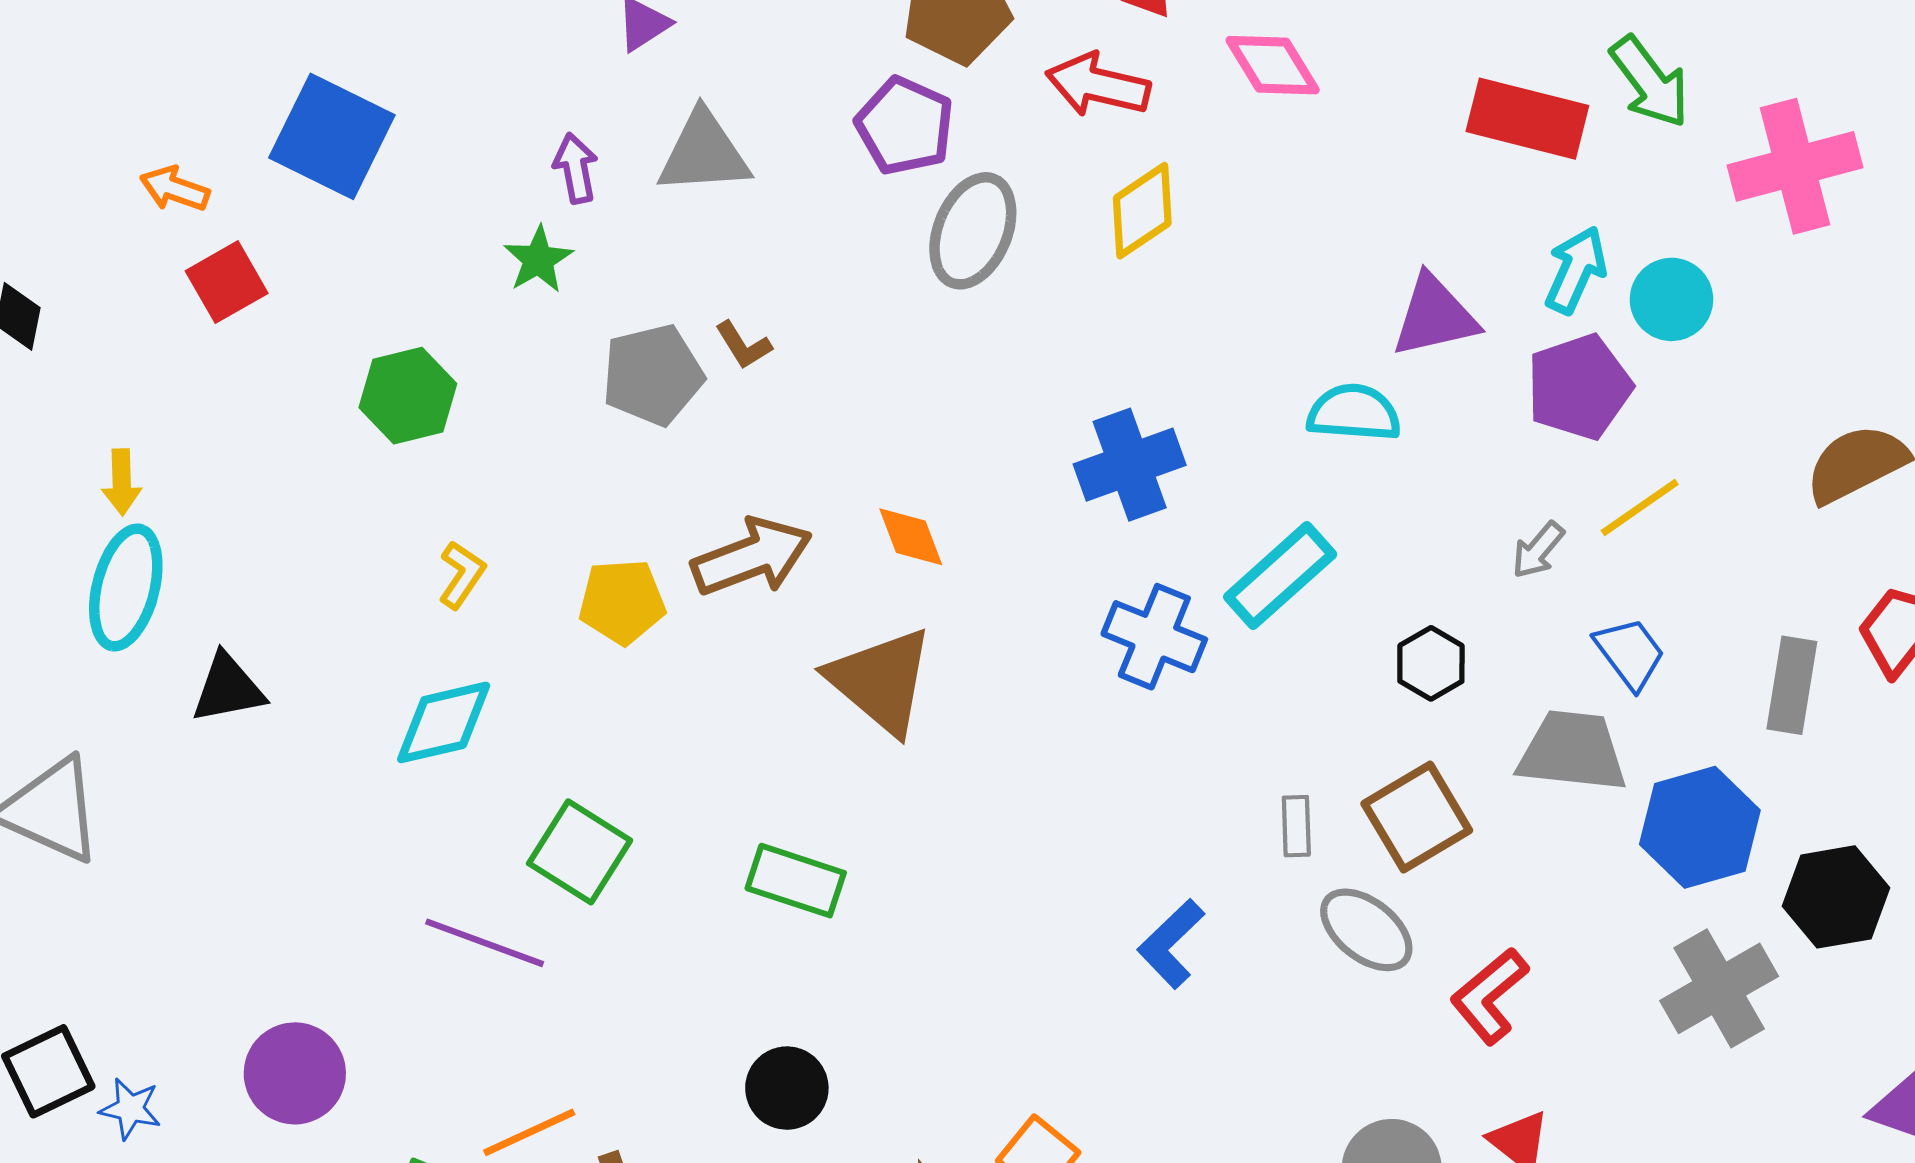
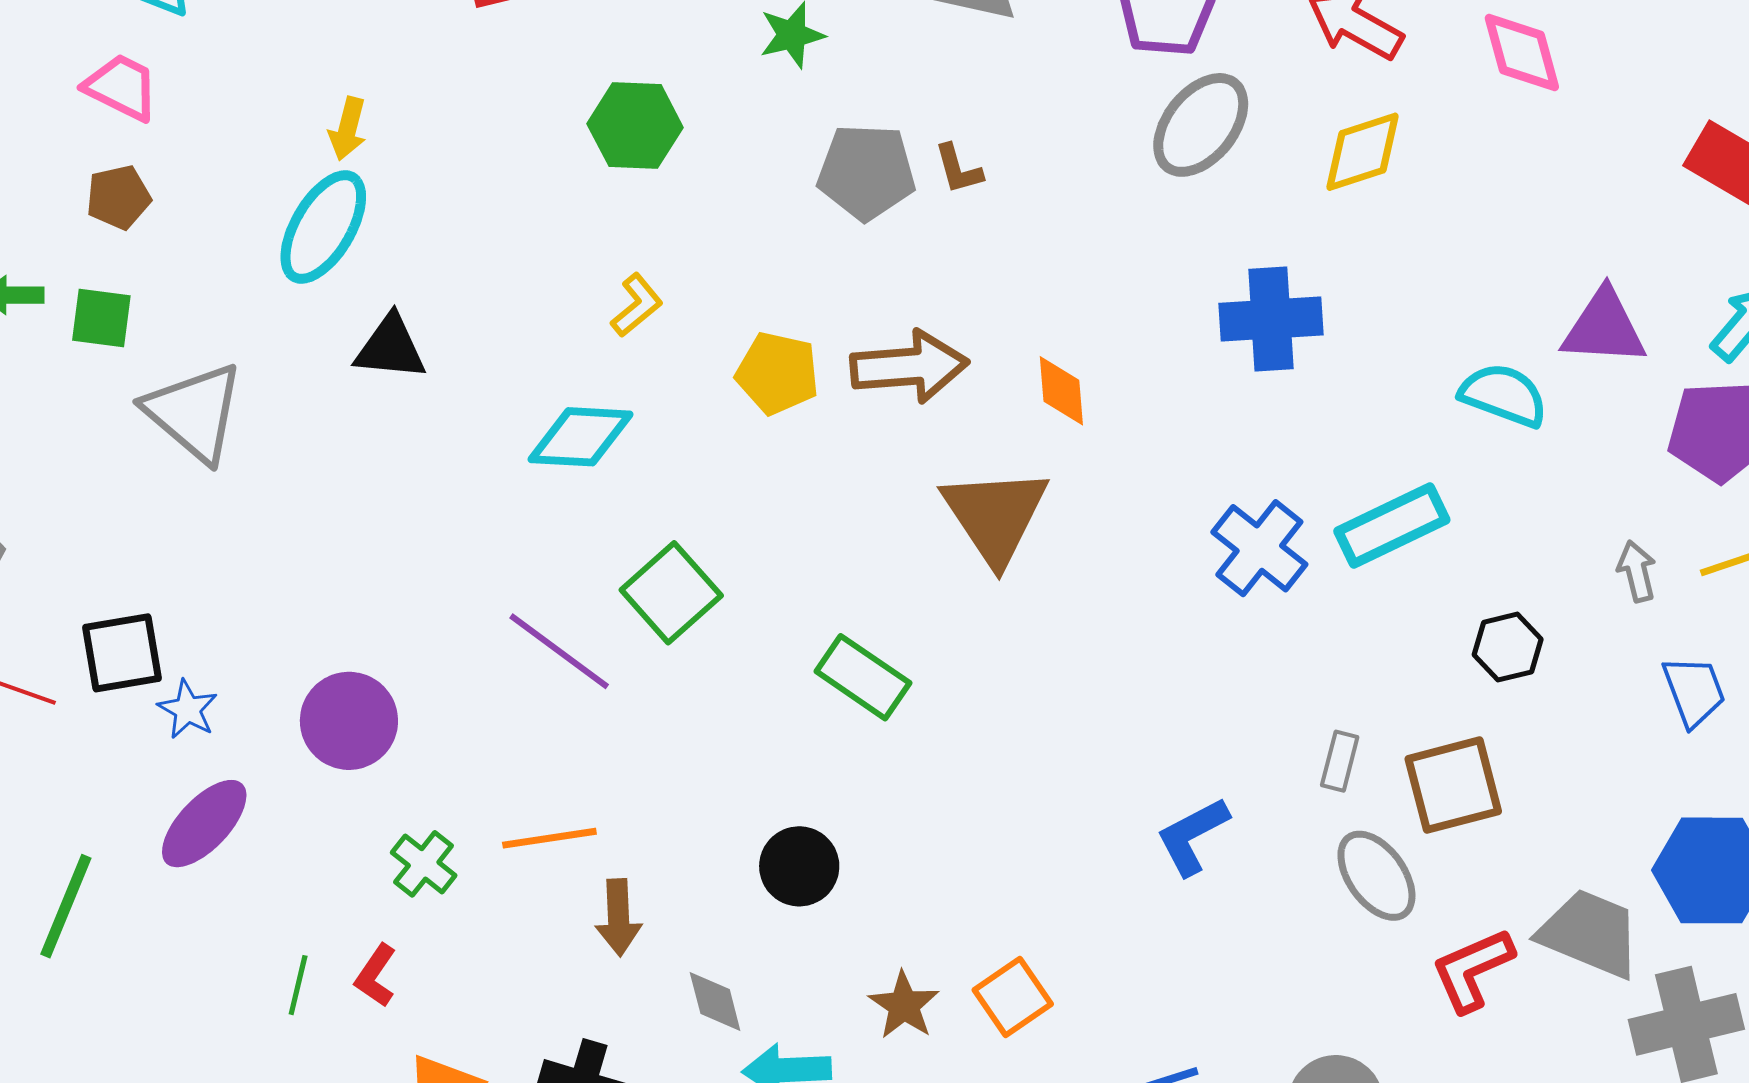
blue cross: (1130, 465) -> (1271, 319), moved
gray arrow: (1538, 550) -> (1637, 571), turned 110
gray trapezoid: (1572, 751) -> (1590, 933), moved

